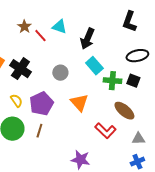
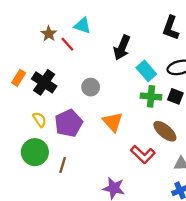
cyan triangle: (59, 27) -> (82, 26), moved
cyan rectangle: (94, 66) -> (146, 71), moved
brown line: (39, 131) -> (63, 165), moved

